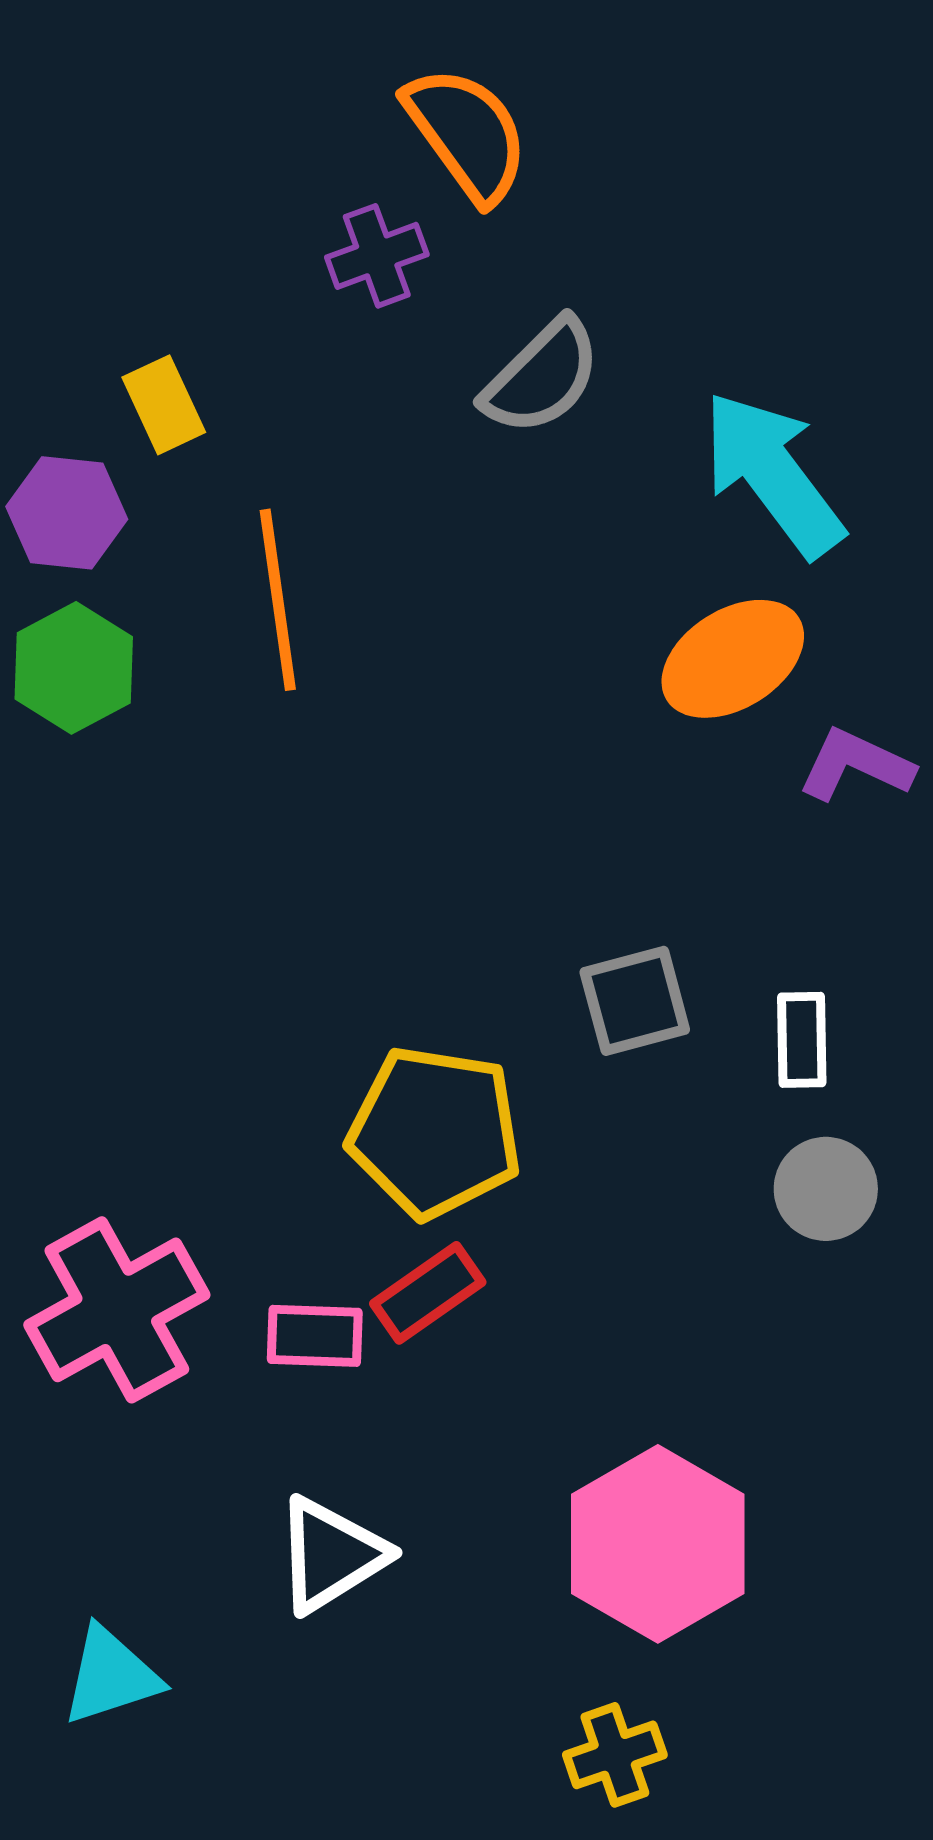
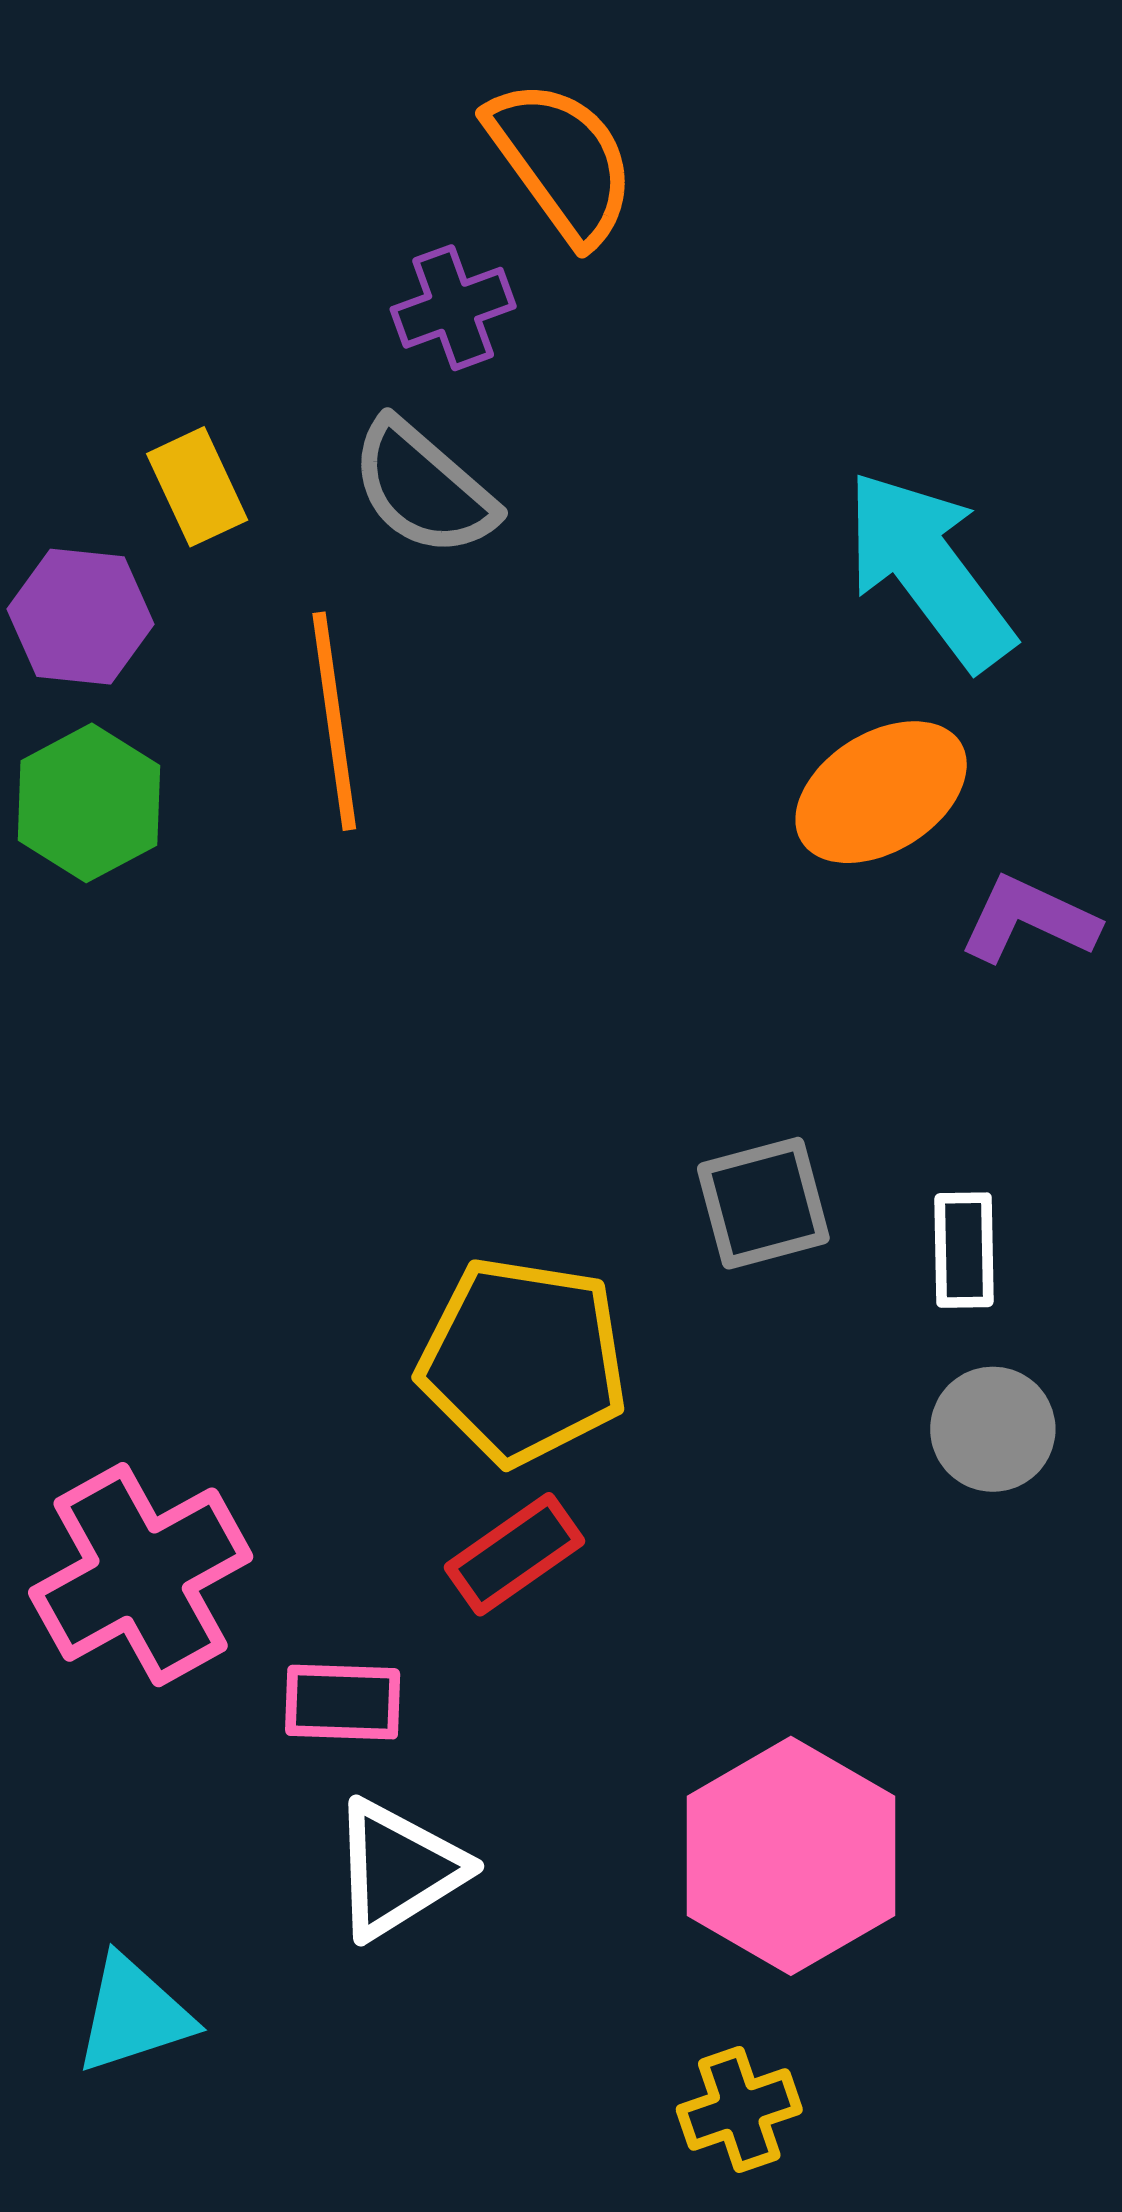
gray semicircle: (542, 377) -> (423, 488), moved, turned 86
pink rectangle: (315, 1336) -> (343, 1702), moved

